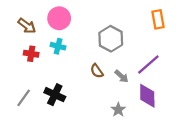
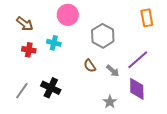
pink circle: (59, 18) -> (68, 15), moved

